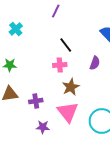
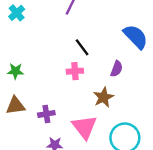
cyan cross: (16, 29) -> (17, 13), moved
brown star: (71, 87) -> (103, 97), moved

